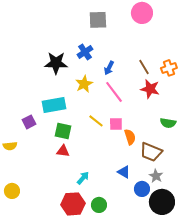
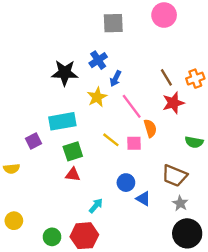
blue arrow: (109, 68) -> (116, 79), moved
red star: (150, 89) -> (173, 103), turned -30
green square: (63, 131) -> (73, 151), turned -30
orange semicircle: (130, 137) -> (150, 128), moved
blue circle: (142, 189) -> (126, 183), moved
green circle: (99, 205) -> (52, 237), moved

